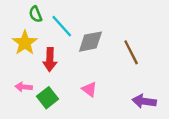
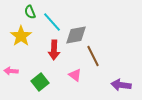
brown line: (131, 52) -> (93, 56), moved
red arrow: (50, 60) -> (54, 50), moved
pink arrow: (24, 87) -> (11, 71), moved

